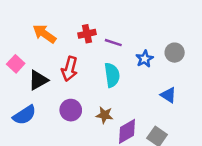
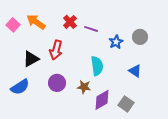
red cross: (87, 34) -> (70, 22), turned -32
pink square: (16, 64) -> (13, 25), moved
cyan semicircle: (112, 75) -> (97, 66), moved

